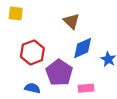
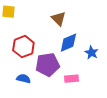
purple pentagon: (59, 73) -> (47, 65), turned 30

